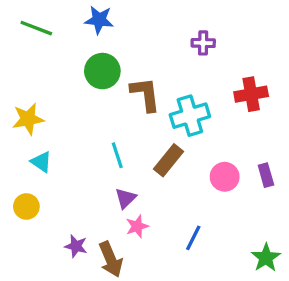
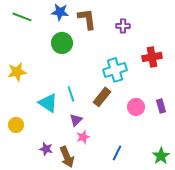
brown L-shape: (145, 94) -> (87, 19), moved
cyan triangle: (41, 162) -> (48, 103), moved, size x1.5
blue line: (193, 238) -> (117, 153), moved

